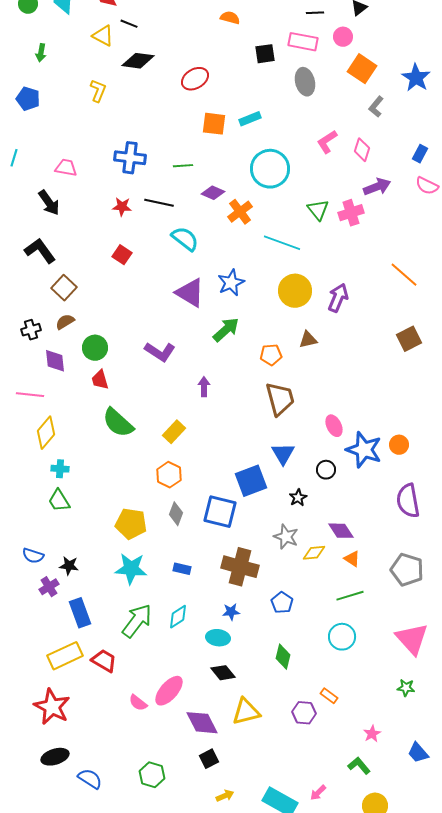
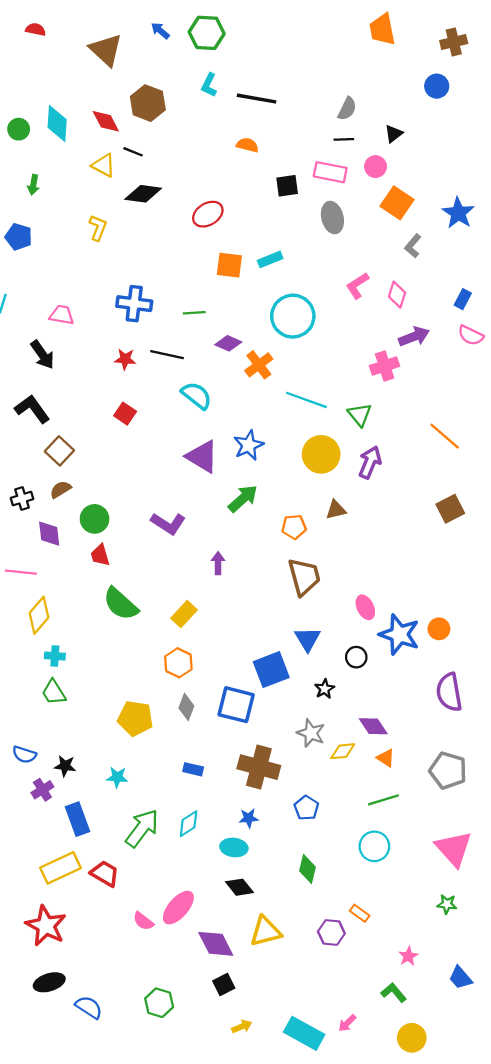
green triangle: (318, 210) -> (360, 415), moved
cyan star: (131, 569) -> (117, 777), moved, size x0.6

